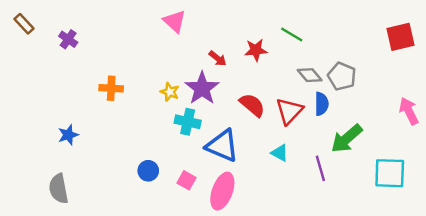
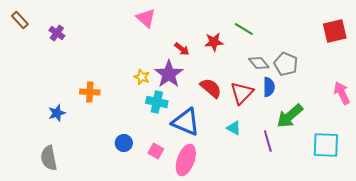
orange cross: (111, 88) -> (90, 92), moved

